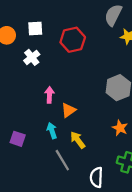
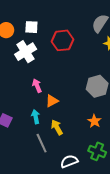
white cross: (32, 57) -> (26, 52), size x1.5
pink arrow: (49, 95) -> (37, 86), turned -32
white semicircle: (96, 177) -> (69, 161), turned 60

